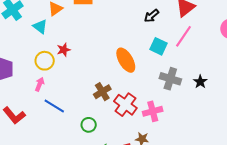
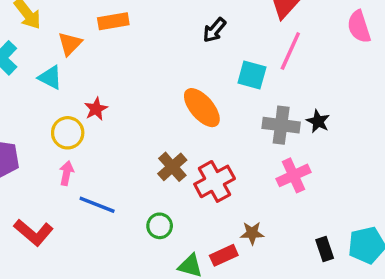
black arrow: (151, 16) -> (214, 30), moved
black star: (200, 82) -> (318, 121), moved
red cross: (125, 105) -> (215, 181), turned 35
pink cross: (153, 111) -> (294, 175), moved

